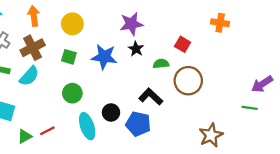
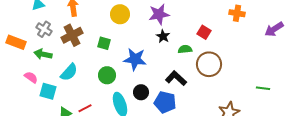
yellow circle: (72, 24) -> (120, 14), moved
blue star: (104, 57) -> (135, 59), moved
cyan semicircle: (29, 76) -> (69, 72), moved
purple arrow: (262, 84) -> (274, 29), moved

